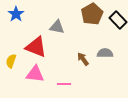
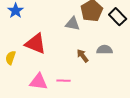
gray triangle: (57, 27) -> (73, 24), moved
pink triangle: (35, 74) -> (39, 82), moved

